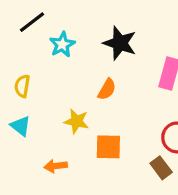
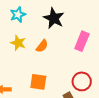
yellow star: (76, 121) -> (18, 43), moved

